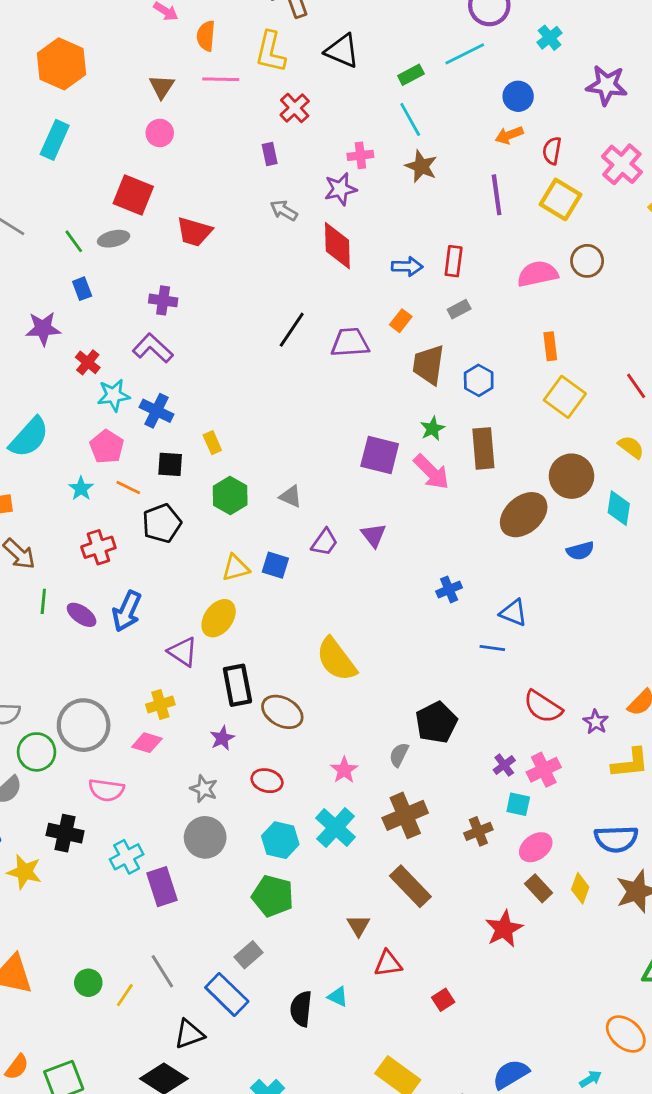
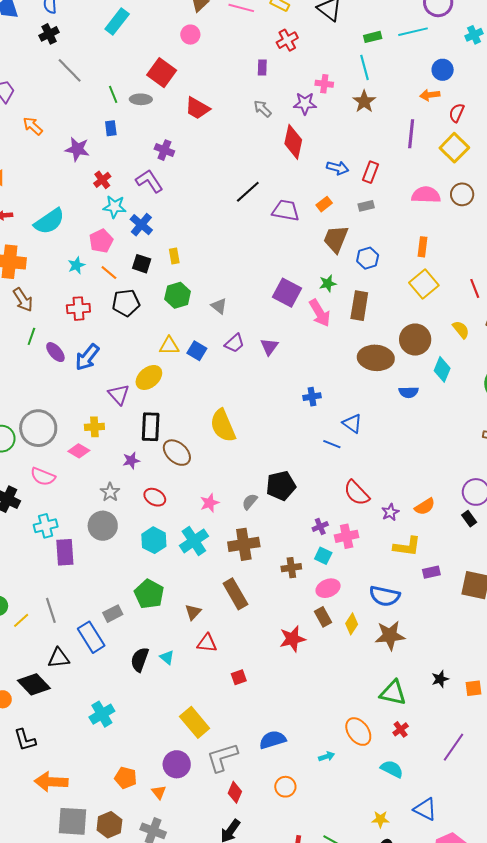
brown ellipse: (524, 515) -> (376, 358), turned 32
green pentagon: (273, 896) -> (149, 594), moved

